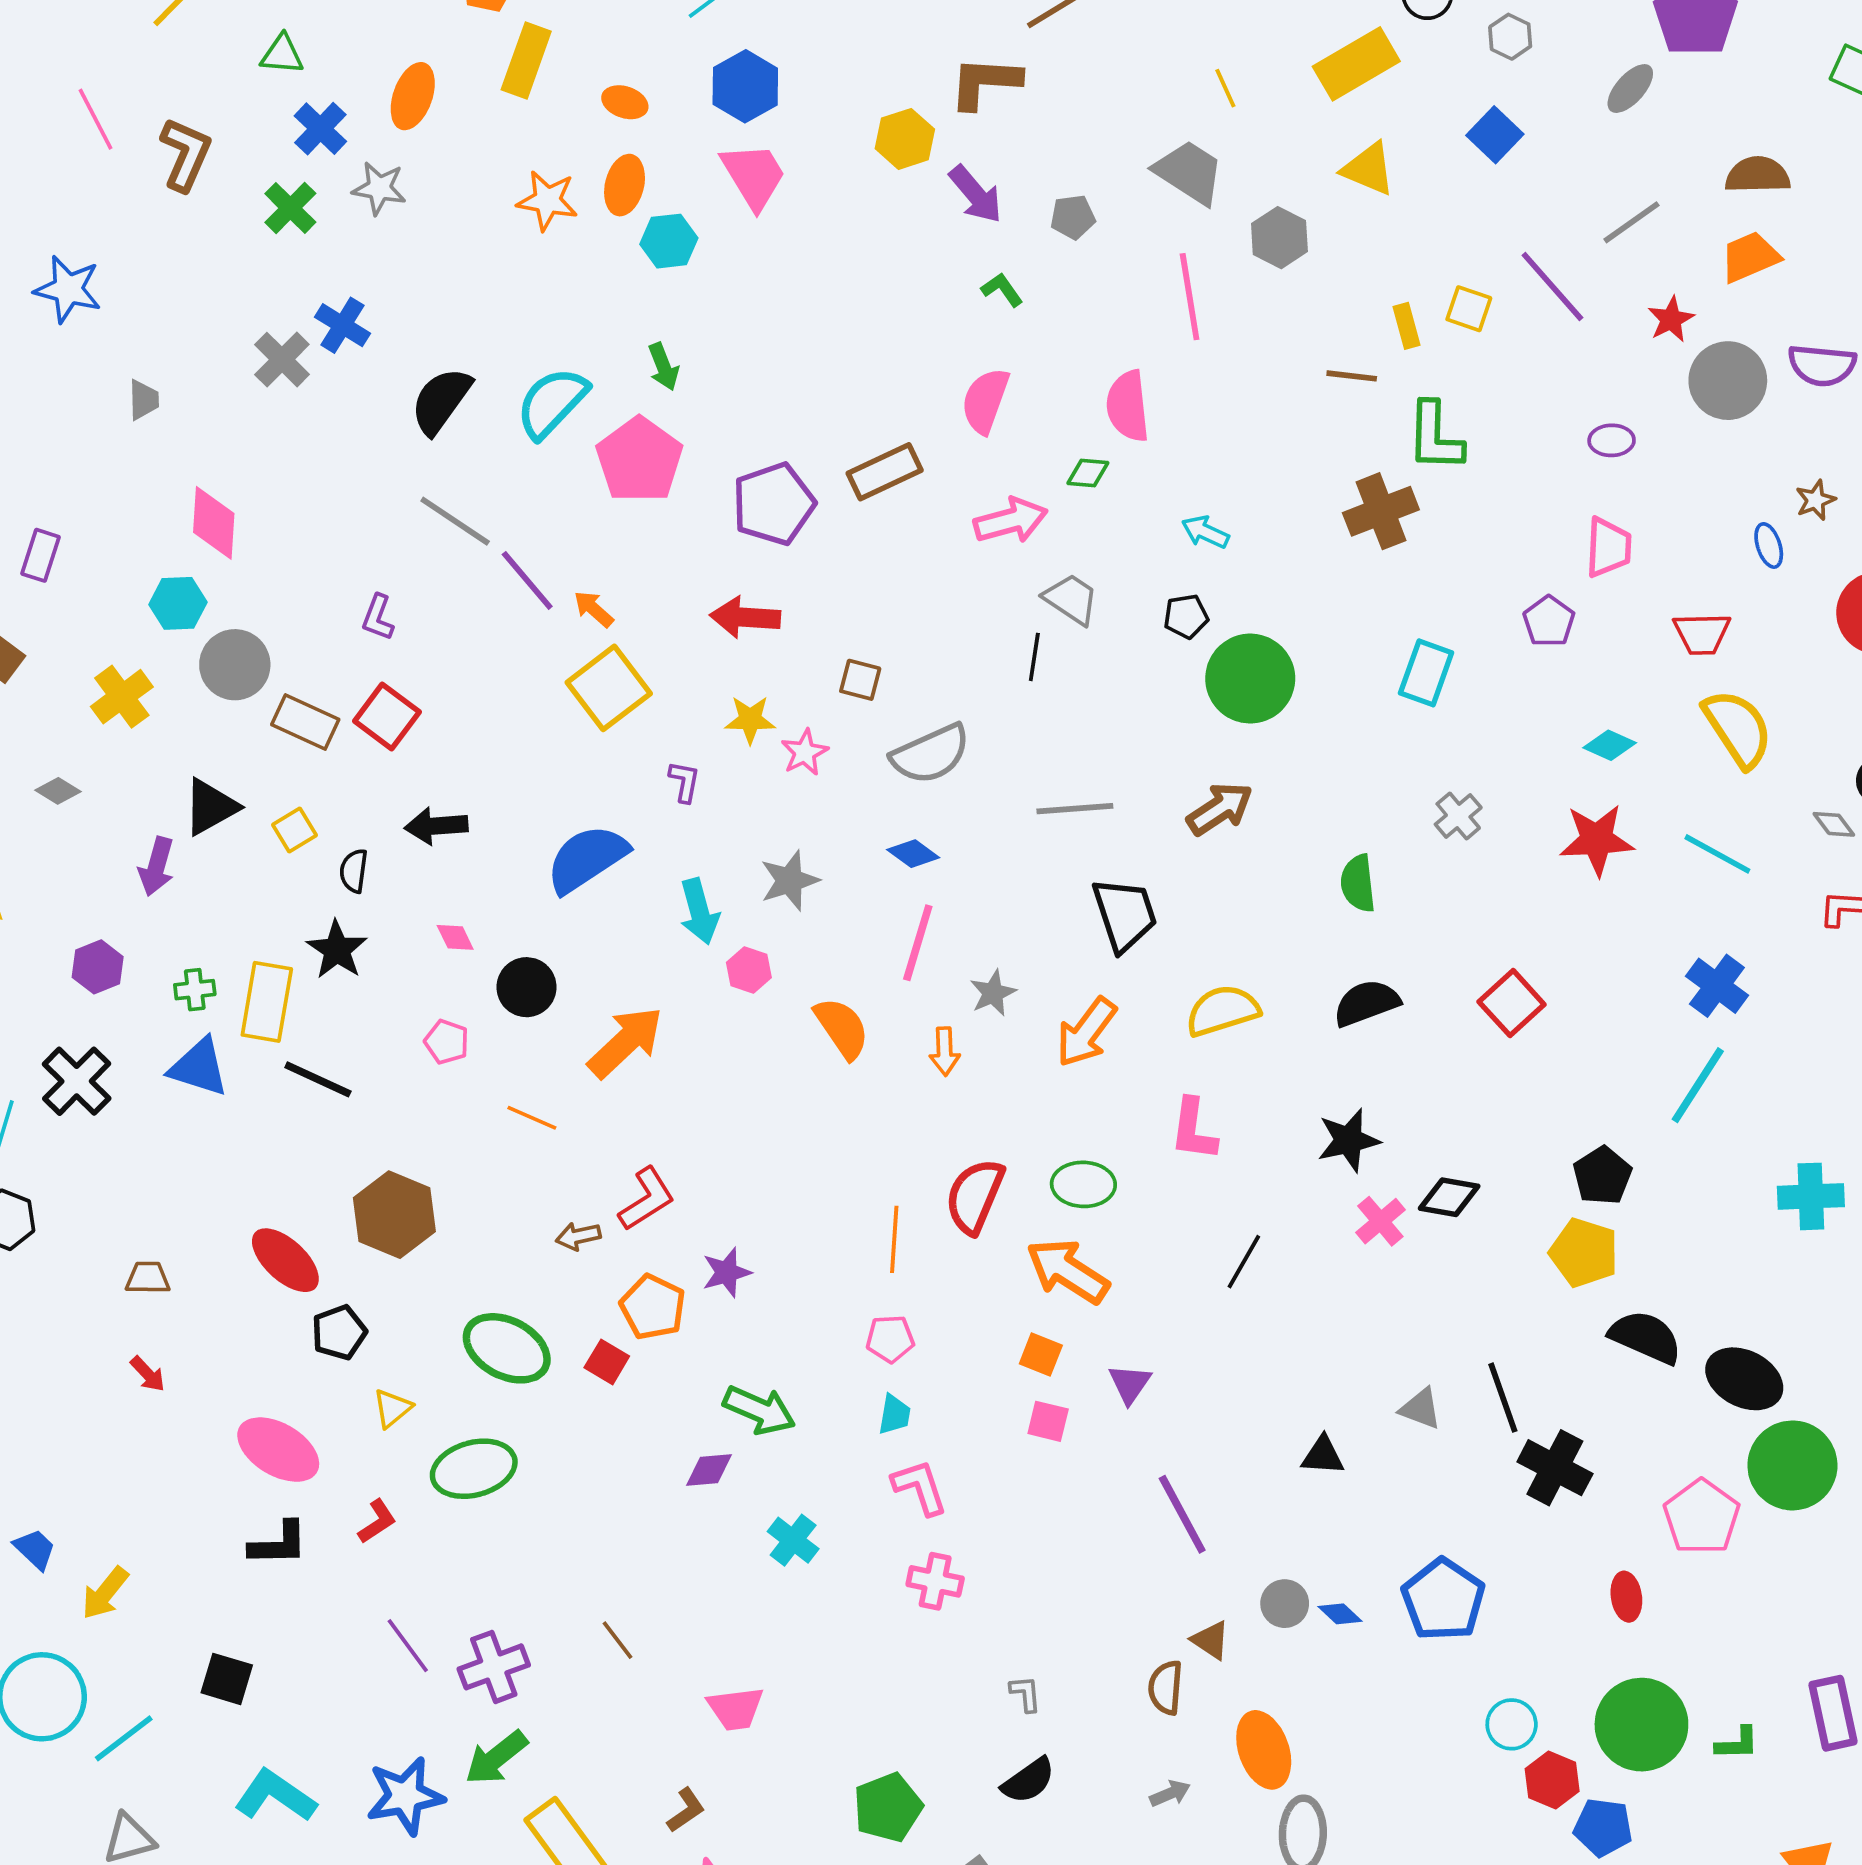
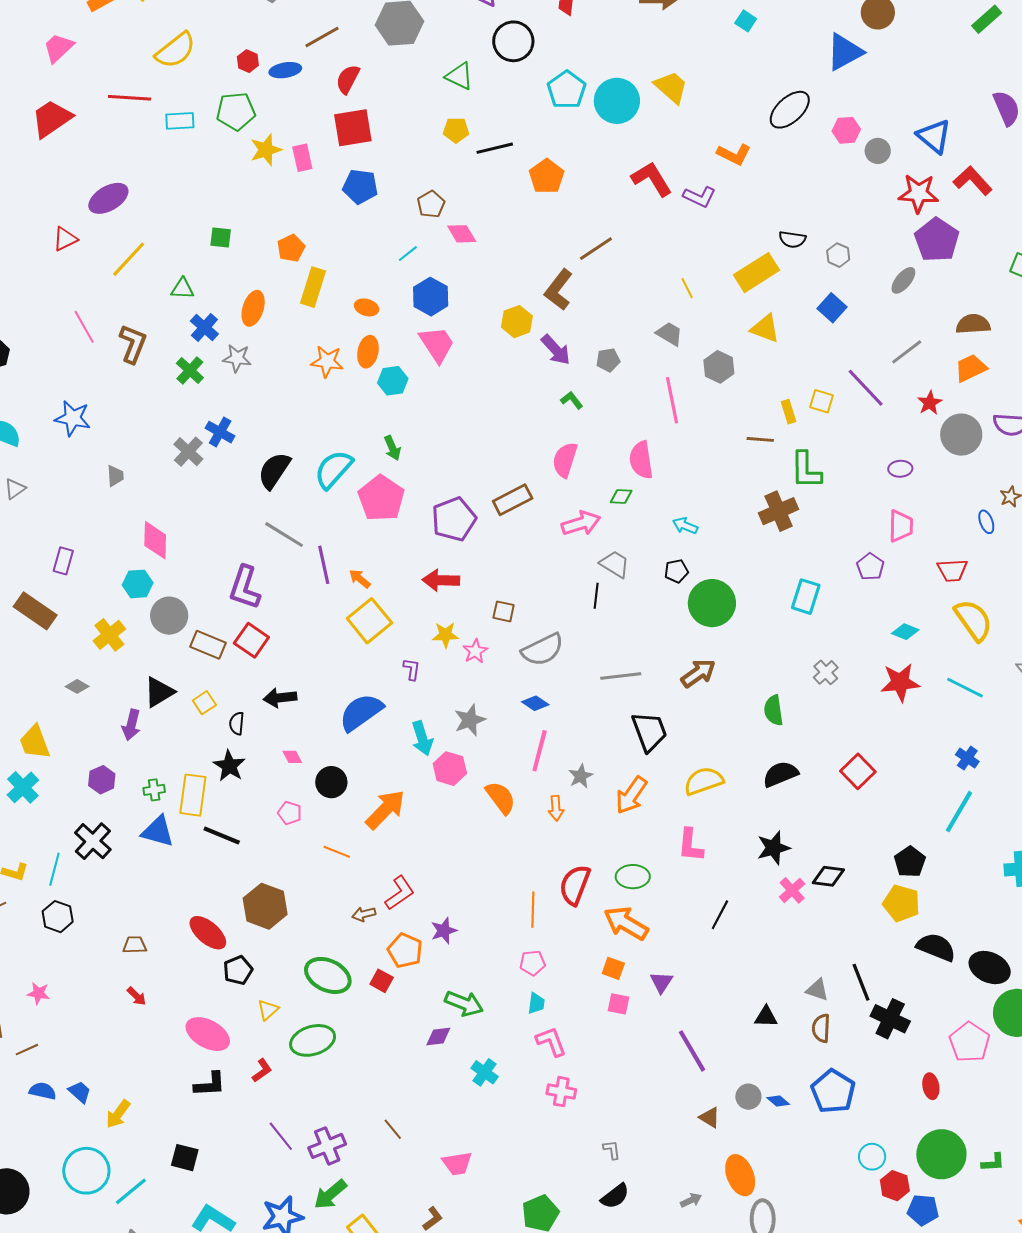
brown L-shape: (985, 82) -> (559, 290), turned -54
gray trapezoid: (1189, 172) -> (669, 334), size x0.7
purple line: (527, 580) -> (324, 565), turned 30
purple L-shape: (378, 618) -> (245, 588), size x1.8
pink hexagon: (749, 970) -> (450, 769), size x1.4
blue cross: (1717, 986) -> (967, 758), size x0.7
brown semicircle: (1166, 1688) -> (821, 1028), moved

